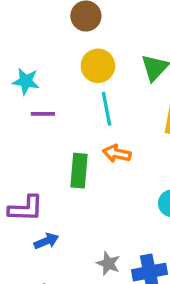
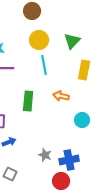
orange arrow: (117, 153) -> (61, 96), moved

